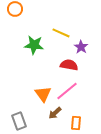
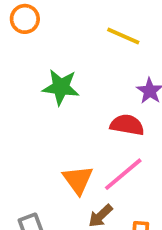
yellow line: (61, 33) -> (123, 36), moved

